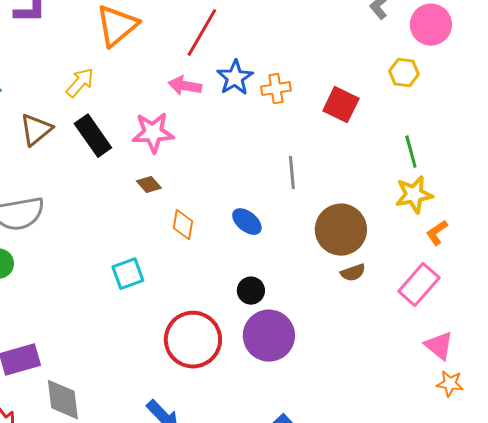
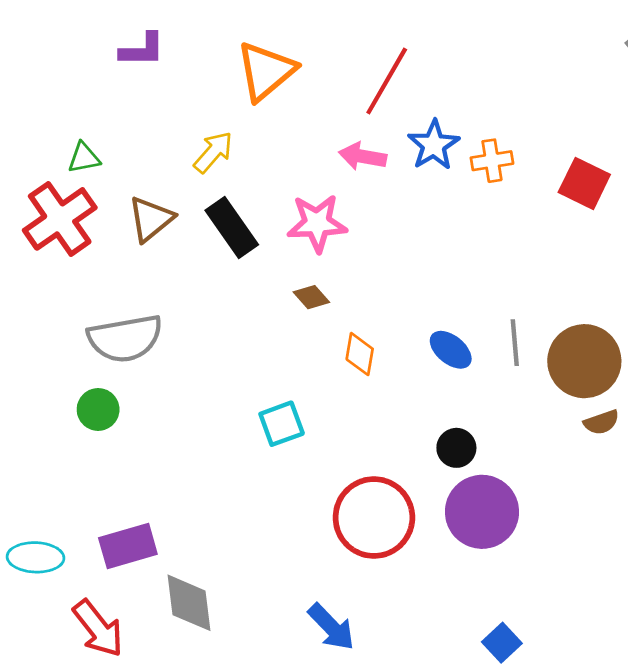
gray line: (292, 173) -> (515, 343), moved

